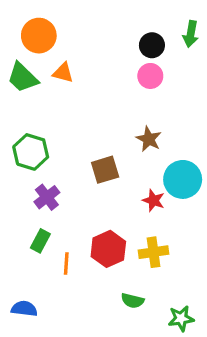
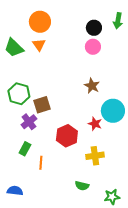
orange circle: (39, 36) -> (40, 22), moved
orange triangle: (63, 73) -> (39, 45), turned 40
brown square: (105, 170) -> (42, 105), moved
red hexagon: (108, 249) -> (67, 136), moved

